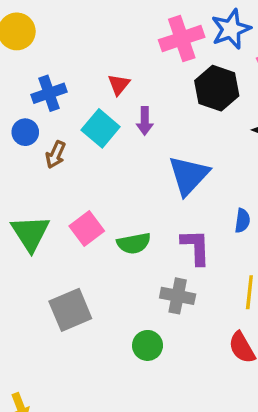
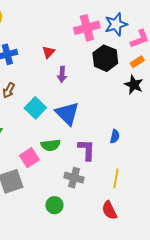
cyan square: (101, 128) -> (35, 108), moved
blue triangle: (189, 175) -> (67, 113), moved, turned -32
pink square: (87, 228) -> (29, 158), moved

